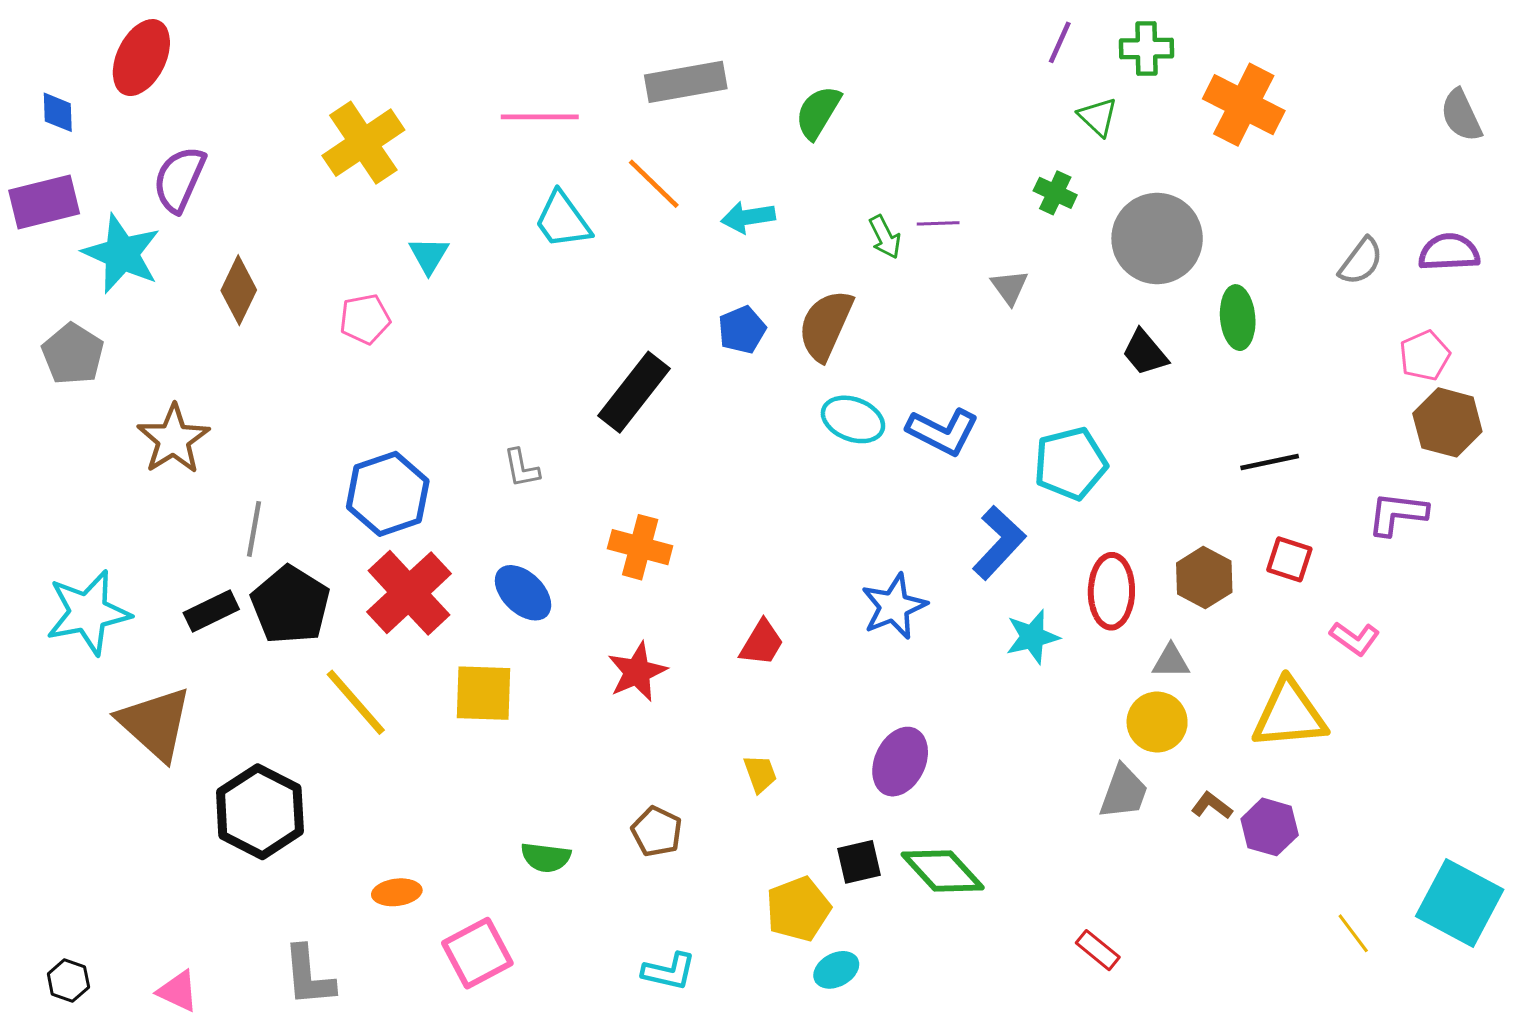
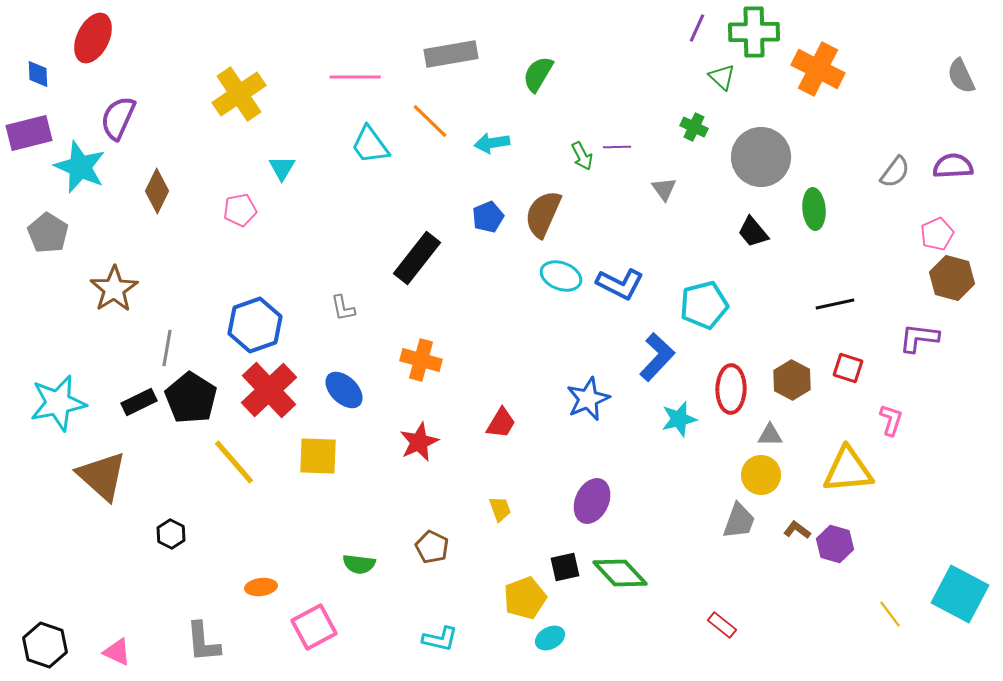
green cross: (1146, 48) -> (754, 32), size x1.4
pink L-shape: (1355, 638) -> (891, 420), turned -108
black hexagon: (260, 812) -> (171, 534), size x0.5
black hexagon: (68, 980) -> (45, 645), size x1.6

